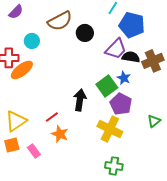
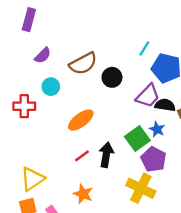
purple semicircle: (16, 12) -> (43, 55), moved
orange ellipse: (22, 70) -> (81, 120), moved
red line: (52, 117) -> (82, 156), moved

